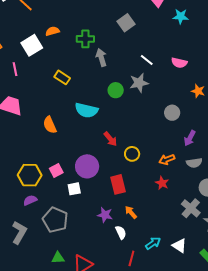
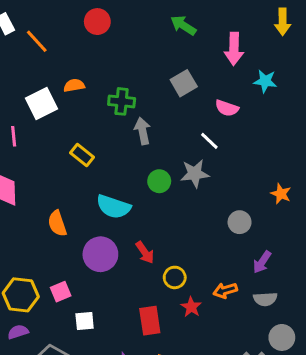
pink semicircle: (179, 63) -> (227, 108), moved
purple circle: (87, 166) -> (100, 254), moved
red star: (162, 183) -> (191, 307), moved

